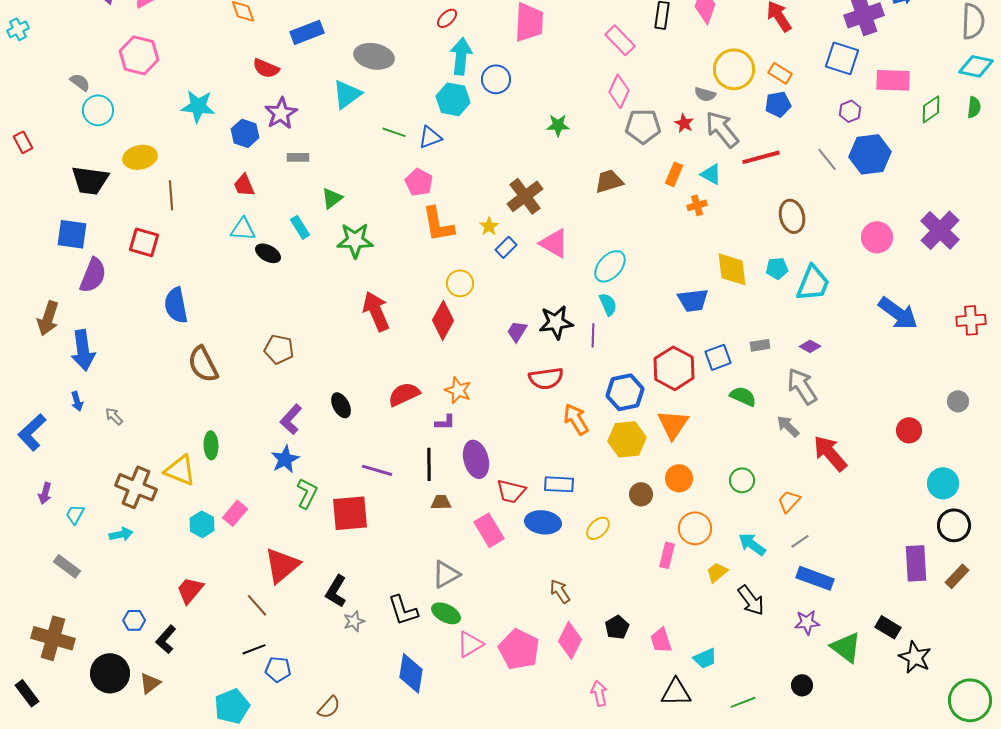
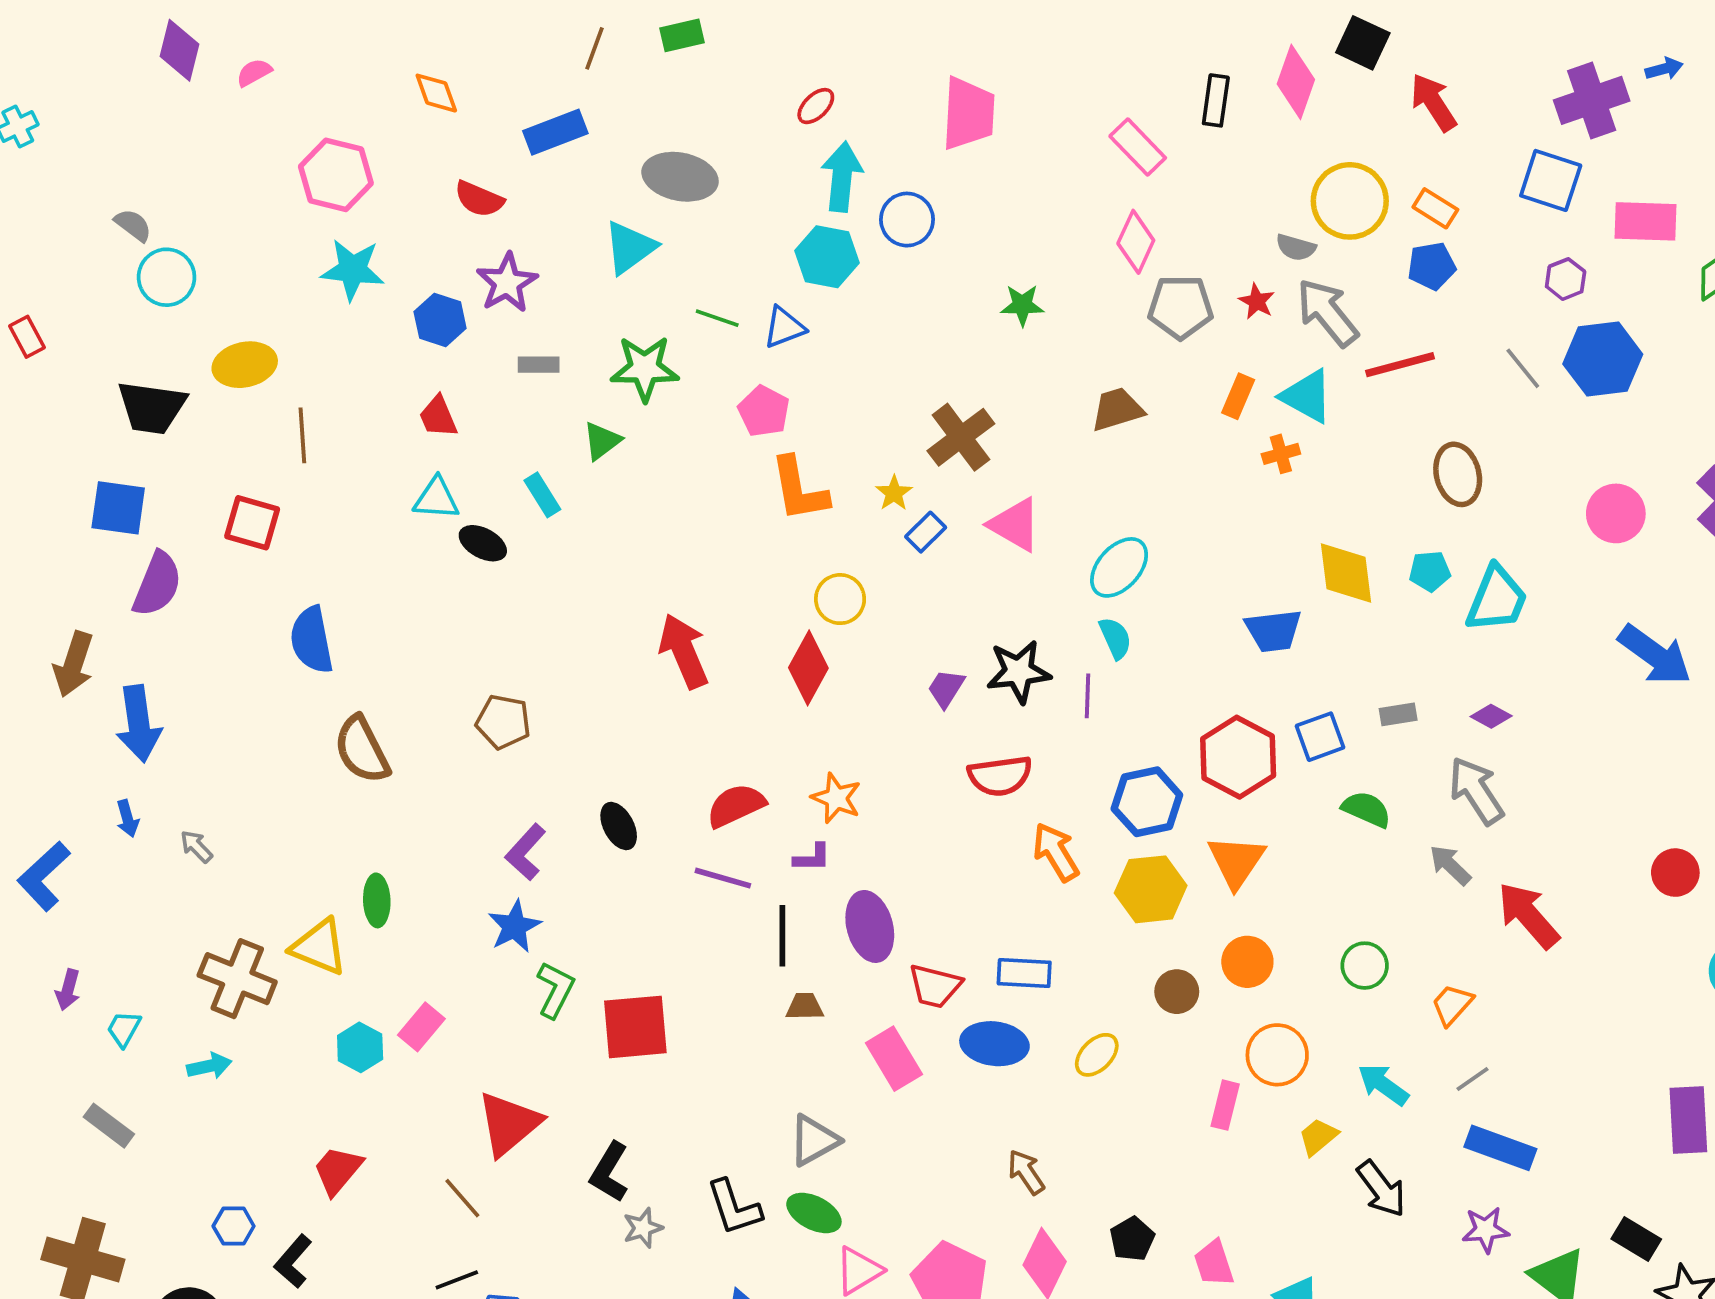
pink hexagon: (139, 55) -> (336, 175), moved
cyan triangle: (711, 174) -> (1307, 396), size x1.4
green star: (355, 240) -> (645, 368), moved
purple line: (377, 470) -> (723, 878), moved

